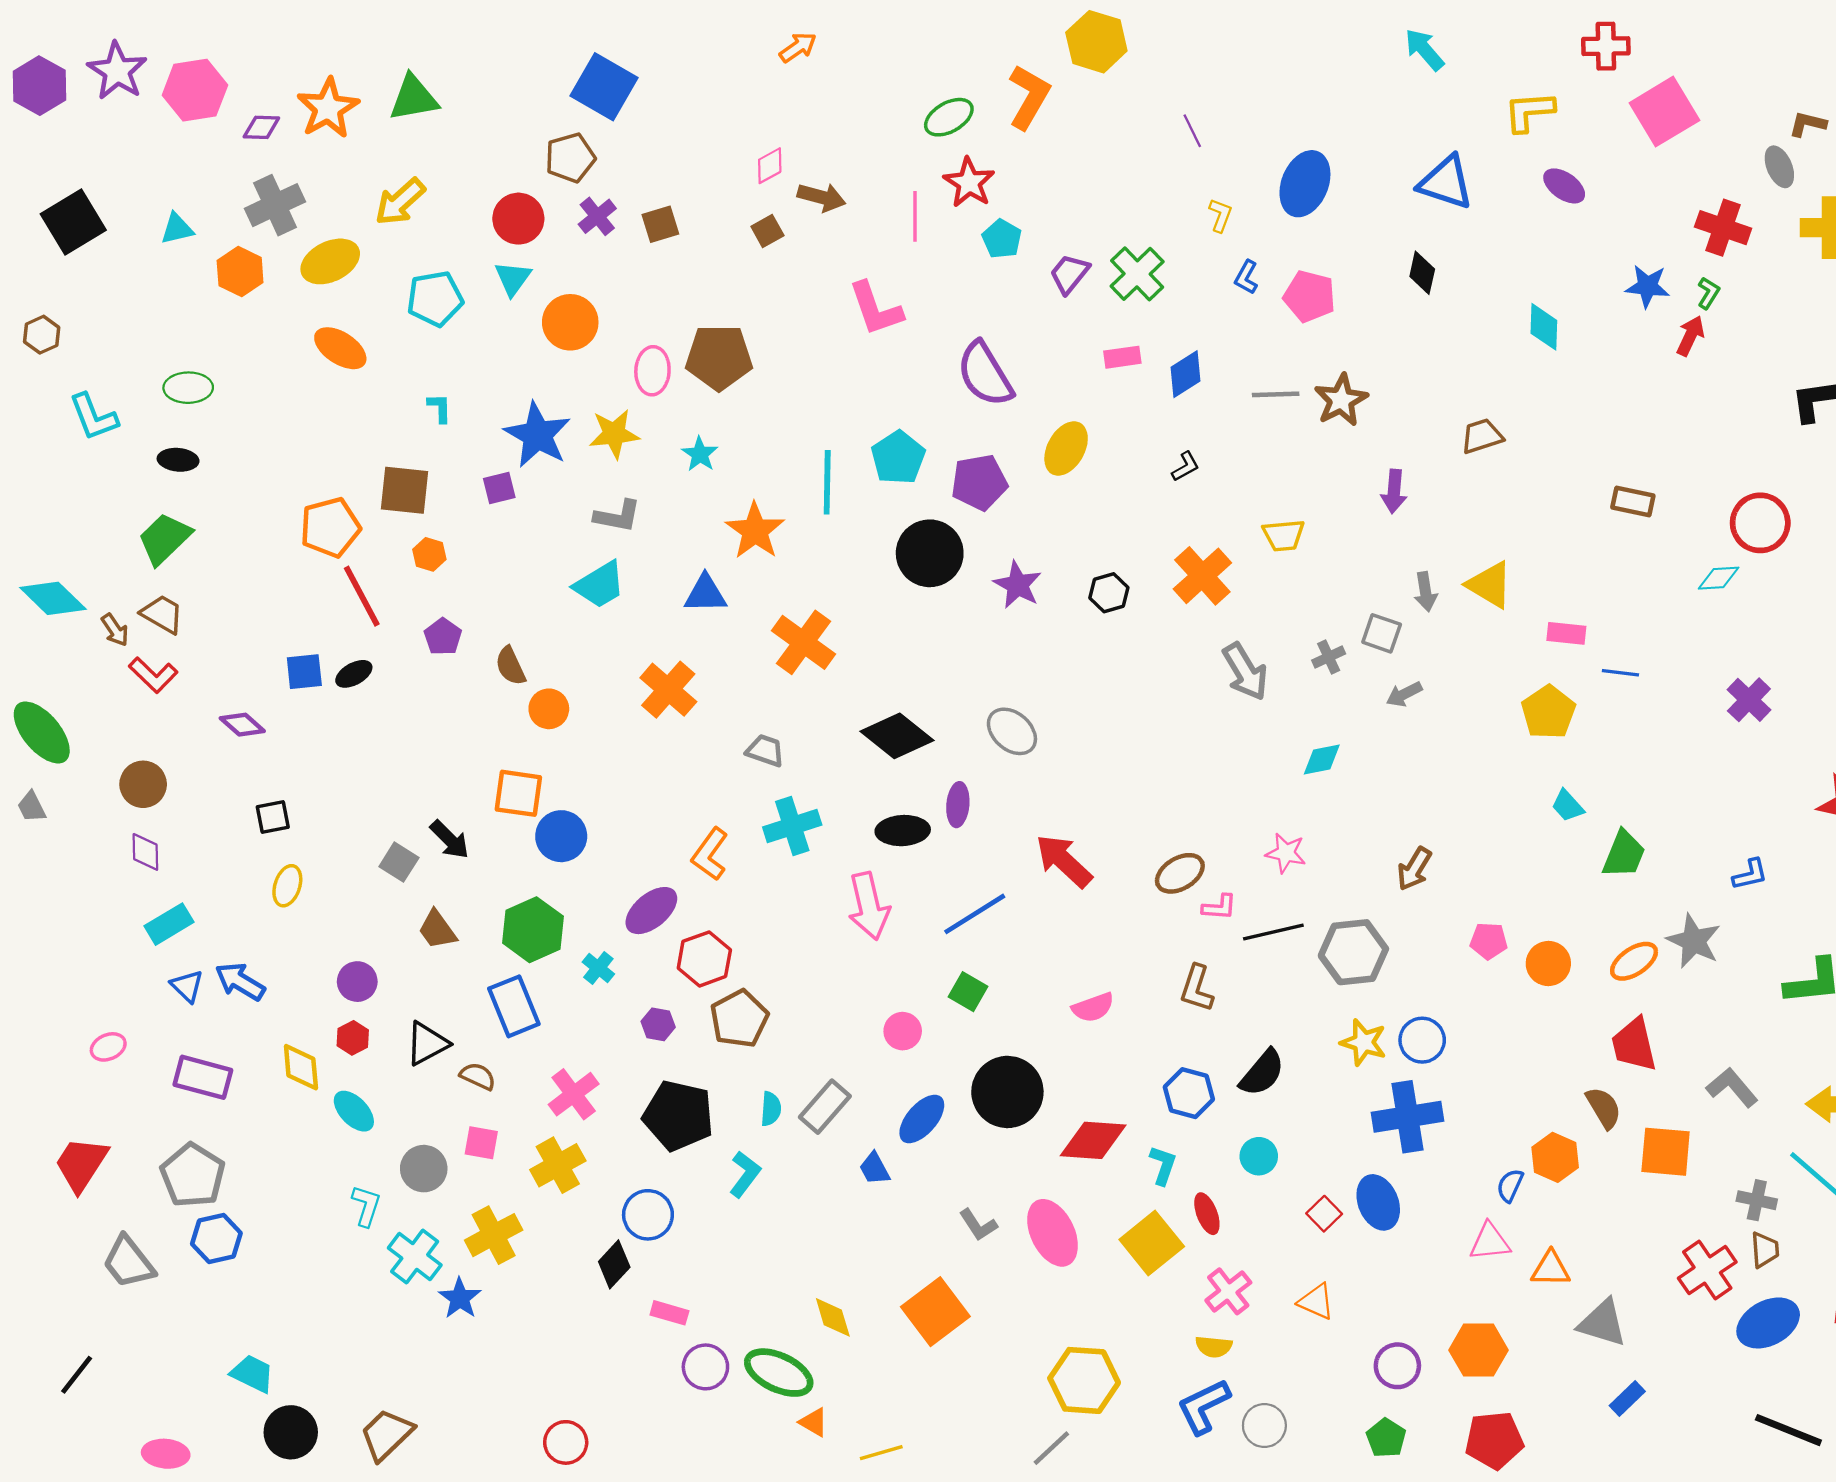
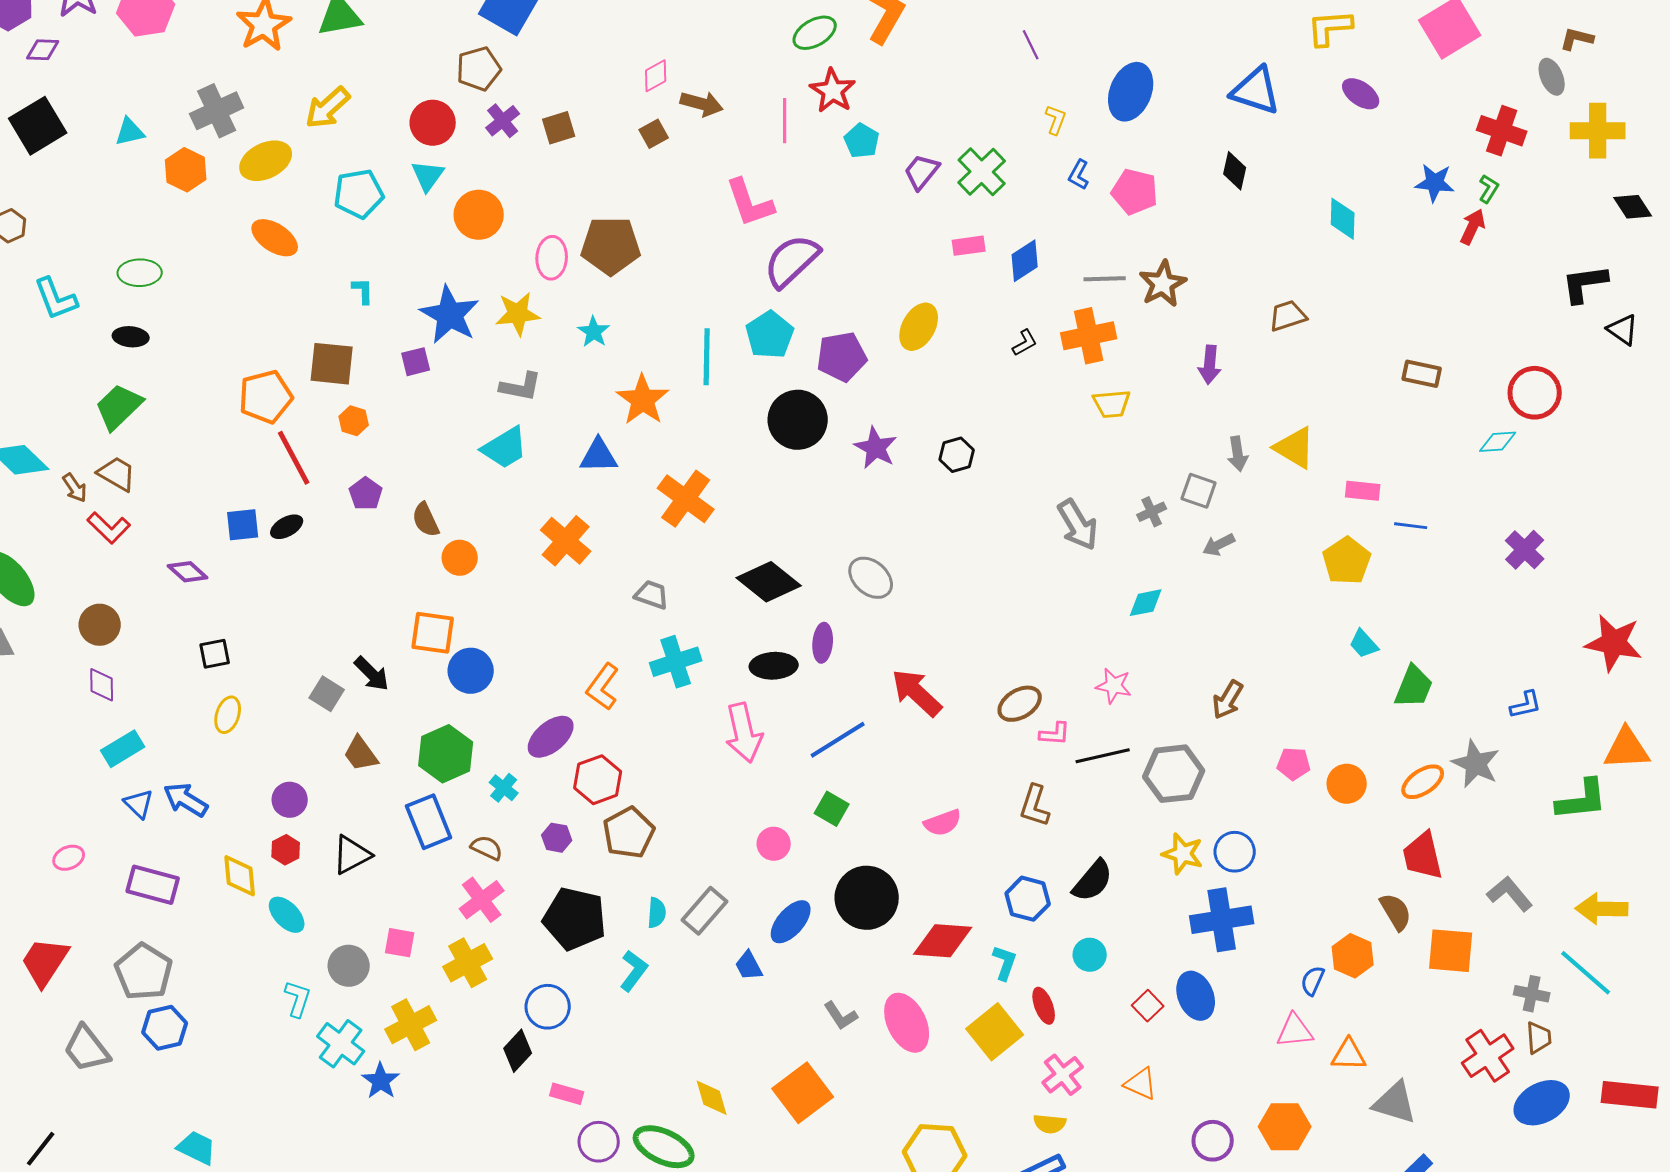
purple diamond: (261, 127) -> (43, 50), moved
purple semicircle: (985, 374) -> (792, 261), moved, turned 78
orange cross: (1202, 576) -> (1089, 336), moved, turned 30
brown semicircle: (478, 1076) -> (487, 848), moved

